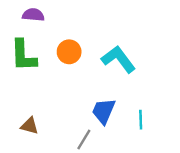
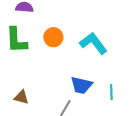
blue trapezoid: (104, 111) -> (81, 85), turned -100

